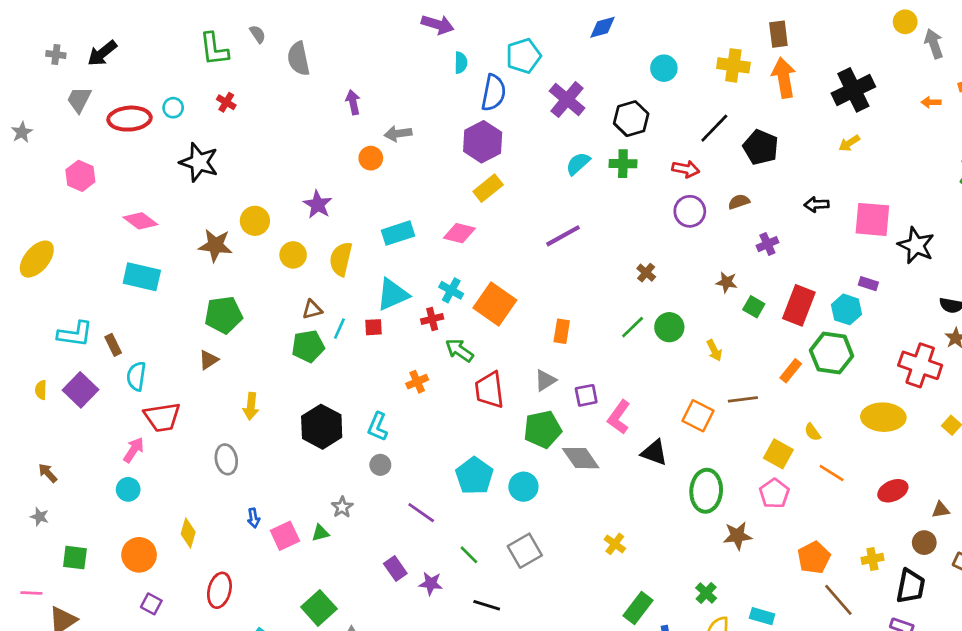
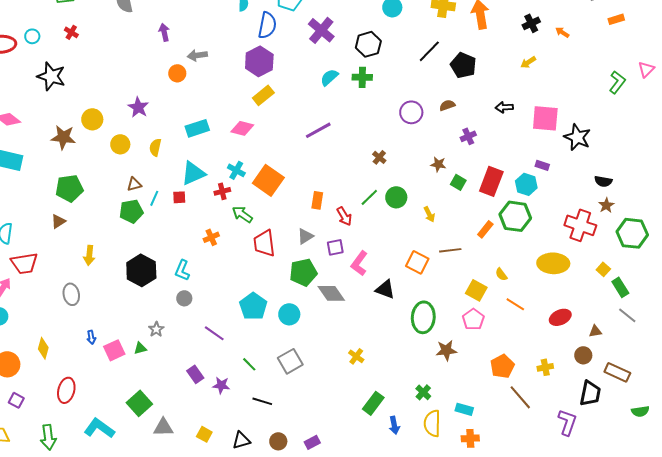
black cross: (853, 90) -> (531, 23), size x0.6
orange arrow: (931, 102) -> (562, 32), moved, turned 32
red arrow: (686, 169) -> (344, 216), moved, turned 48
yellow semicircle: (341, 259) -> (155, 147), size x0.7
black trapezoid: (911, 586) -> (590, 393), moved

